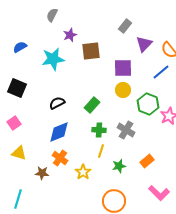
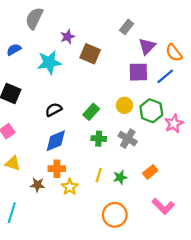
gray semicircle: (52, 15) -> (34, 18), moved, size x1.5
brown square: (91, 51) -> (90, 54), turned 30
purple square: (123, 68) -> (138, 72), moved
yellow circle: (123, 90) -> (124, 105), moved
yellow line: (101, 151) -> (99, 175), moved
orange cross: (60, 158) -> (57, 169), turned -35
yellow star: (83, 172) -> (70, 187), moved

